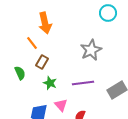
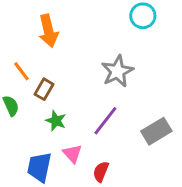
orange line: (32, 43) -> (21, 71), moved
purple line: (83, 83) -> (105, 121), turned -45

